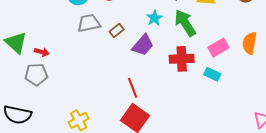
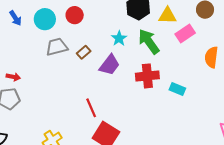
pink rectangle: (218, 48) -> (185, 34), moved
red line: (133, 88) -> (91, 108), moved

